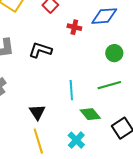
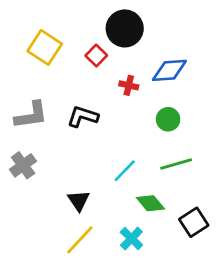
green circle: (114, 53) -> (168, 119), moved
cyan line: (71, 90) -> (125, 171), turned 48
yellow line: (38, 141) -> (80, 240), turned 60

